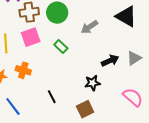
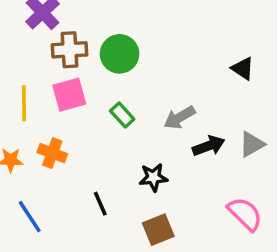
black triangle: (126, 16) -> (243, 68), size x0.6
gray arrow: (89, 27) -> (179, 118), moved
black star: (93, 83) -> (153, 177), moved

